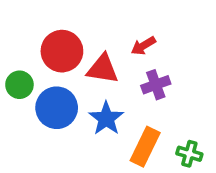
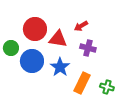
purple cross: (156, 85) -> (88, 48), turned 35

